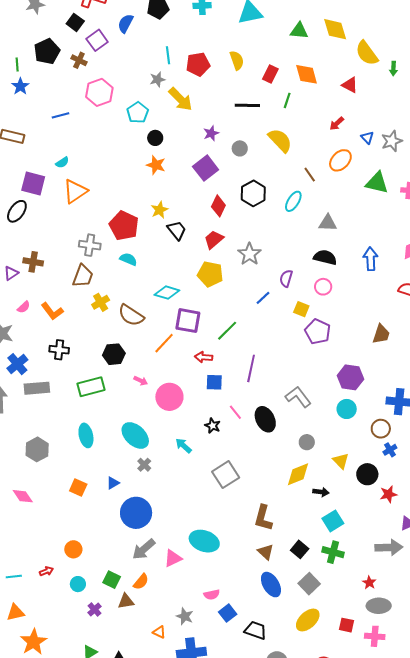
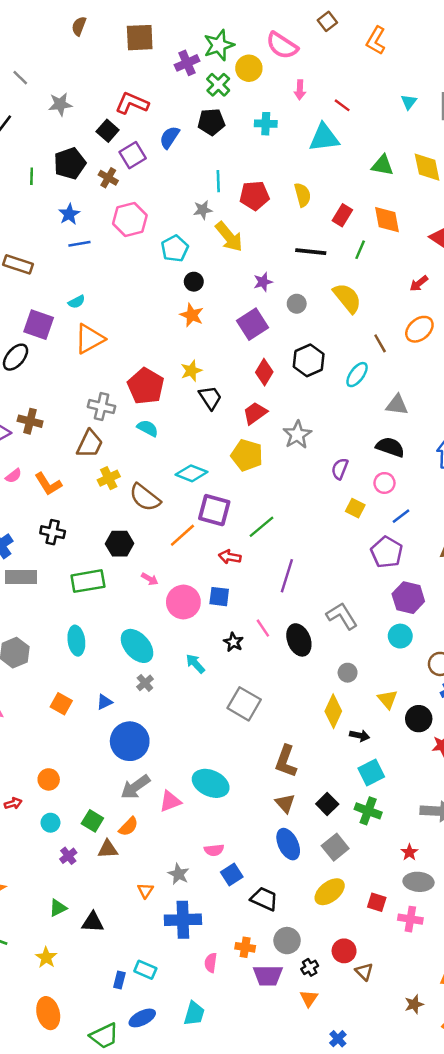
blue star: (20, 86) -> (69, 214), moved
blue line: (263, 298) -> (401, 516), moved
purple pentagon: (318, 332) -> (387, 552), moved
blue square: (214, 382) -> (219, 597), moved
yellow diamond: (298, 474) -> (333, 711), turned -48
gray square: (226, 475) -> (244, 704), turned -32
orange triangle: (159, 632) -> (145, 891), turned 32

